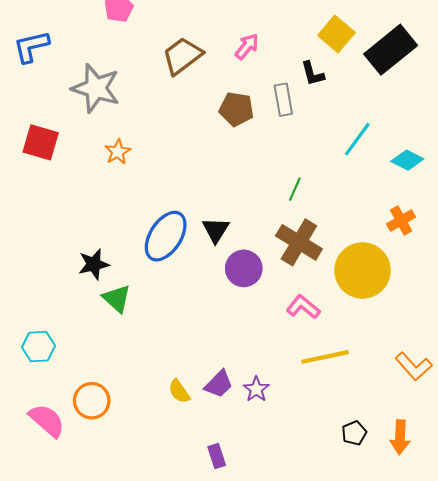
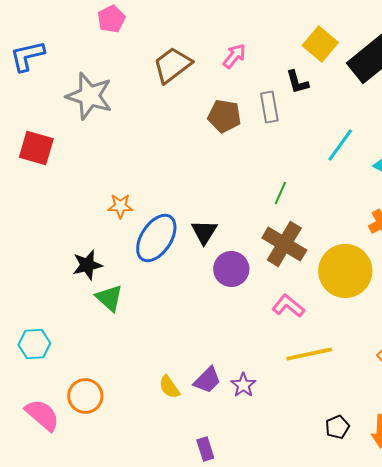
orange star: (118, 152) -> (120, 206), moved, turned 30

